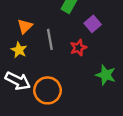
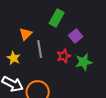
orange triangle: (25, 26) -> (26, 34), moved
green star: (106, 75) -> (84, 62), moved, turned -30

